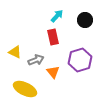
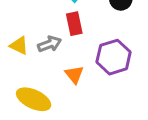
gray arrow: (36, 60) -> (50, 44), moved

